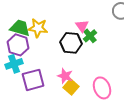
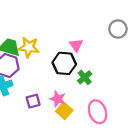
green cross: (90, 36) -> (85, 77), moved
purple square: (33, 80) -> (33, 101), moved, size x0.6

